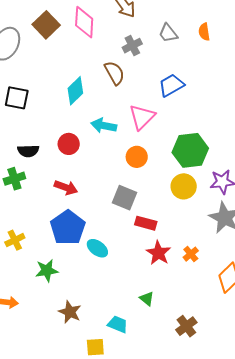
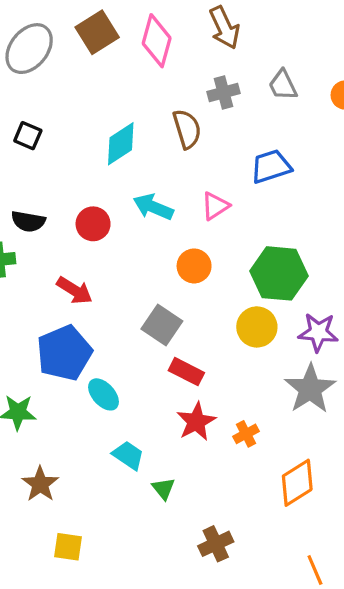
black square: (17, 98) -> (28, 136), size x0.7
pink triangle: (142, 117) -> (215, 206), size x0.7
cyan trapezoid: (118, 324) -> (128, 455), moved

